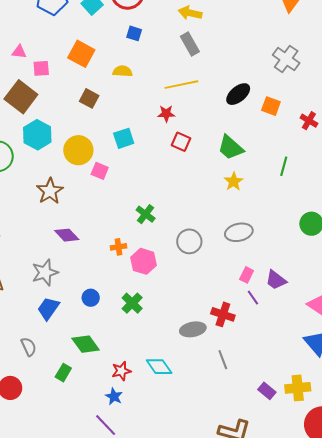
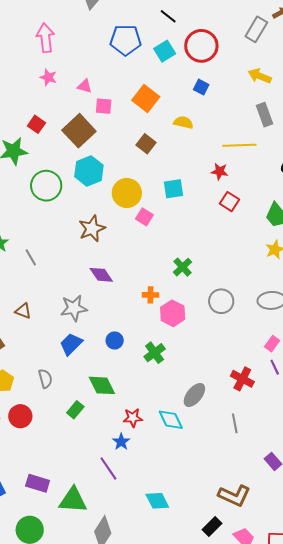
gray rectangle: (190, 44) -> (265, 115), moved
gray ellipse: (193, 329) -> (194, 395), moved, turned -50

